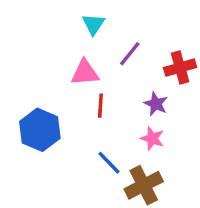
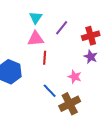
cyan triangle: (93, 24) -> (36, 18), moved
purple star: (156, 104) -> (91, 57), moved

